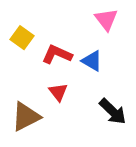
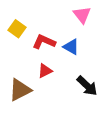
red triangle: (58, 92) -> (45, 71), turned 42

